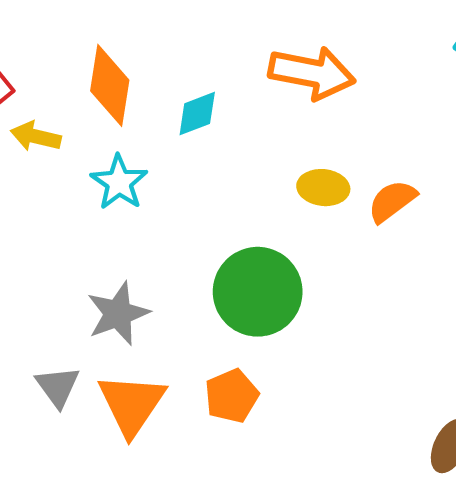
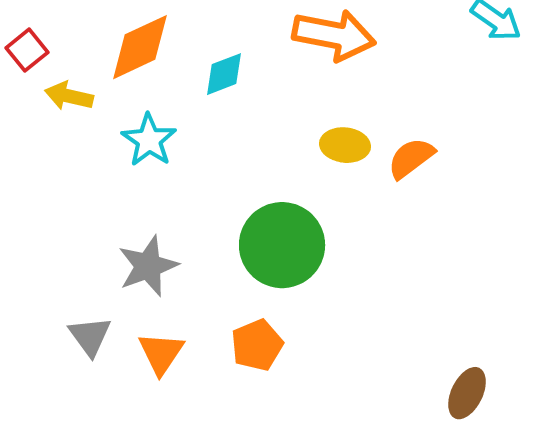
orange diamond: (110, 85) -> (140, 47), turned 56
orange triangle: (132, 404) -> (161, 353), size x0.7

